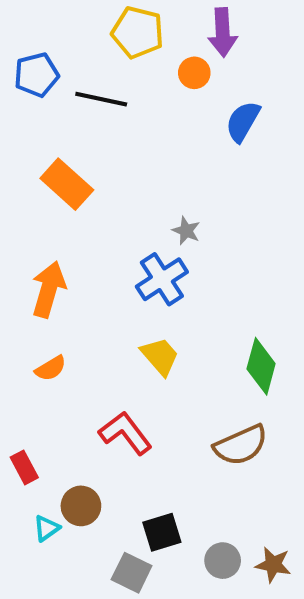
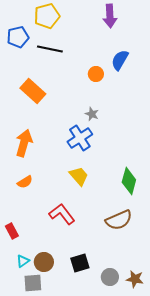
yellow pentagon: (138, 32) -> (47, 16), moved, turned -30
orange circle: (194, 73) -> (96, 74), moved
brown circle: (81, 506) -> (44, 262), moved
gray square: (132, 573) -> (33, 283), moved, turned -30

